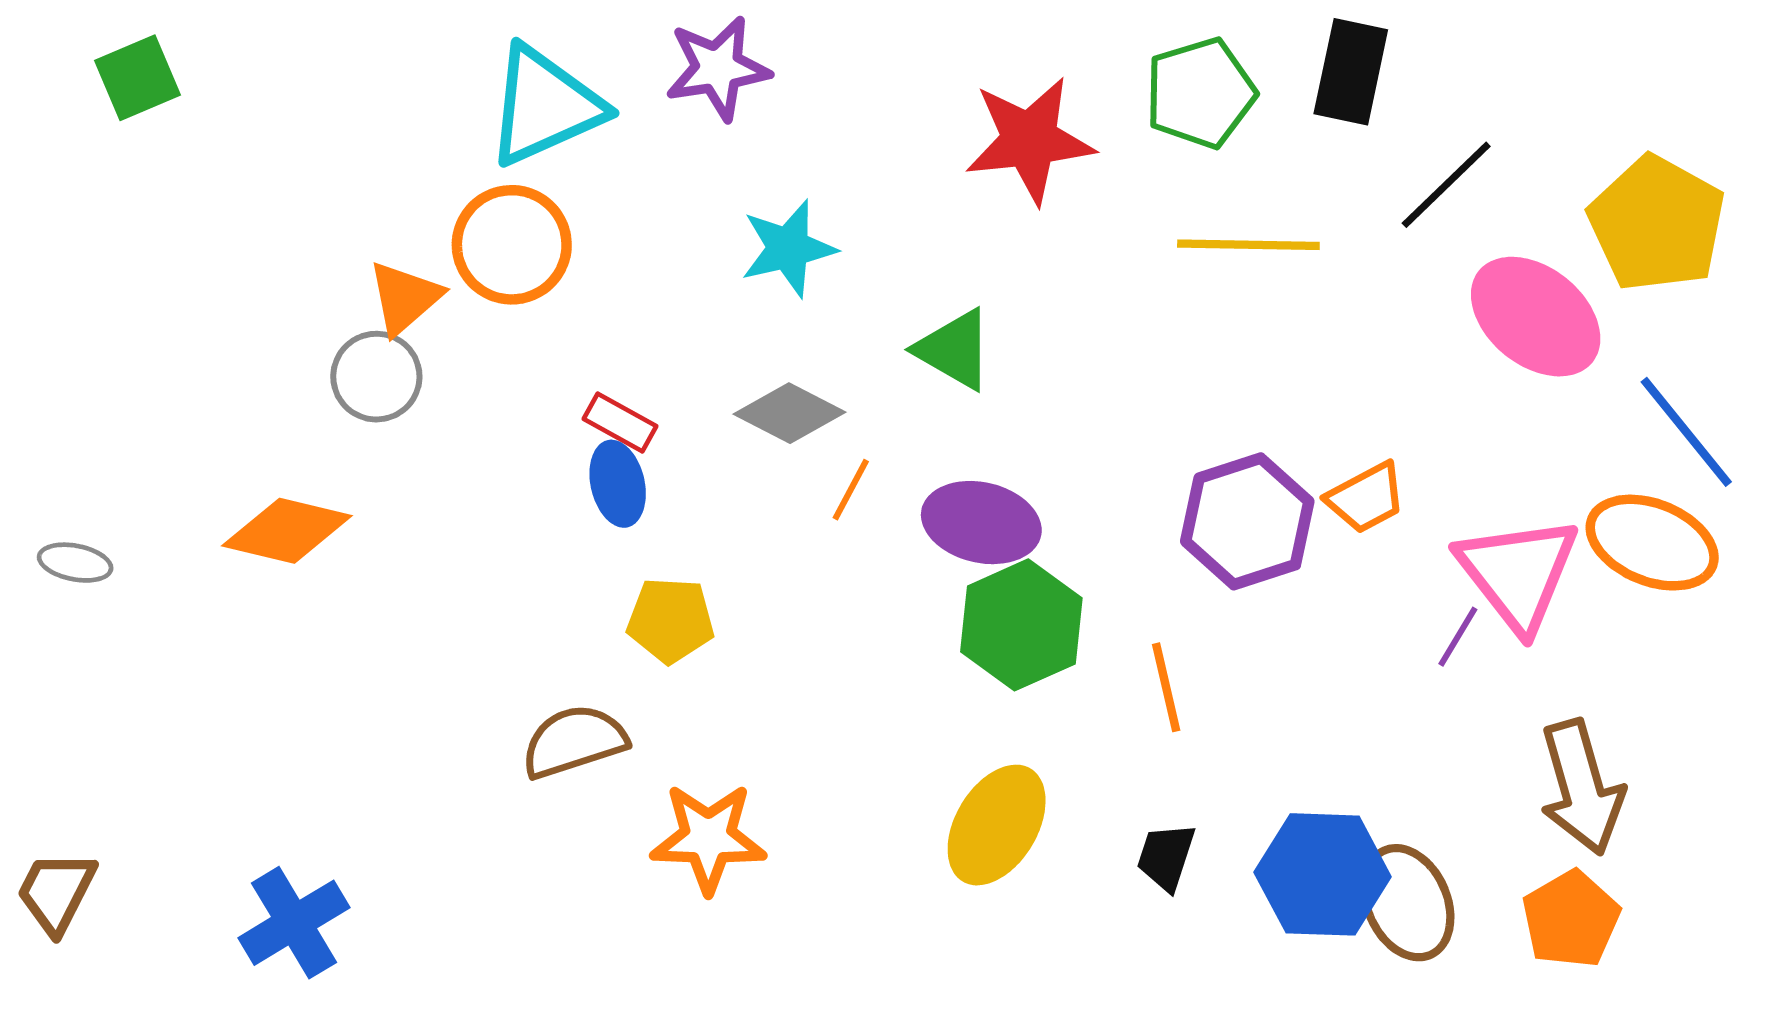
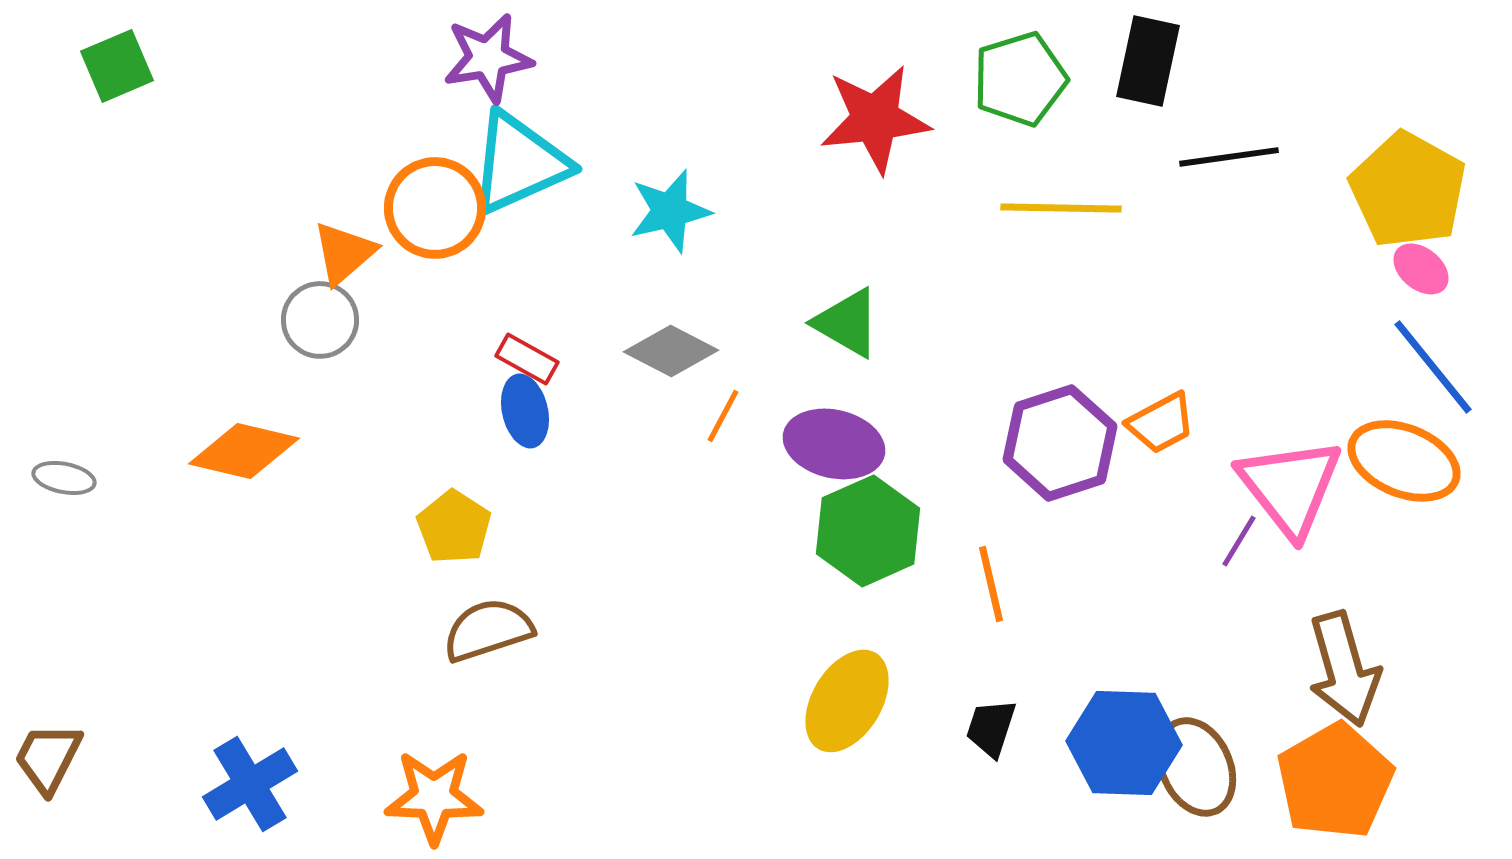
purple star: (718, 68) -> (488, 58), moved
cyan triangle: (545, 106) -> (519, 163), moved
black line: (1446, 185) -> (1229, 157), turned 36
pink ellipse: (1536, 317) -> (1421, 269), moved, size x0.5
green triangle: (954, 350) -> (847, 323), moved
yellow pentagon: (671, 620) -> (454, 527), moved, turned 30
orange star: (708, 838) -> (434, 797), moved
orange pentagon: (1571, 919) -> (1335, 781), size x1.4

